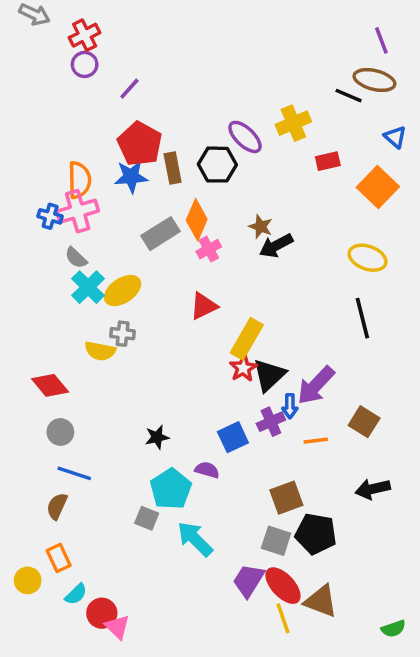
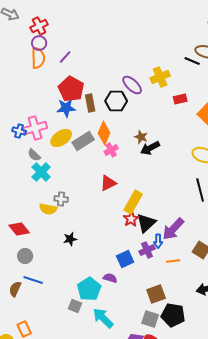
orange semicircle: (79, 180) -> (38, 58), moved
yellow ellipse: (123, 291) -> (61, 138), moved
black star: (157, 437) -> (70, 239), moved
brown semicircle: (57, 506) -> (15, 289), moved

